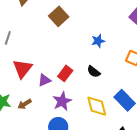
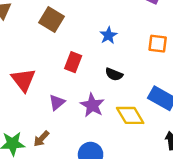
red triangle: (22, 69) -> (23, 80), moved
red rectangle: (65, 73) -> (73, 62), moved
purple star: (62, 101) -> (92, 105), moved

